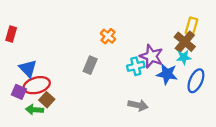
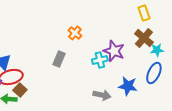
yellow rectangle: (191, 26) -> (144, 13), moved, turned -35
cyan star: (184, 57) -> (157, 50), moved
blue star: (167, 74) -> (128, 86), moved

